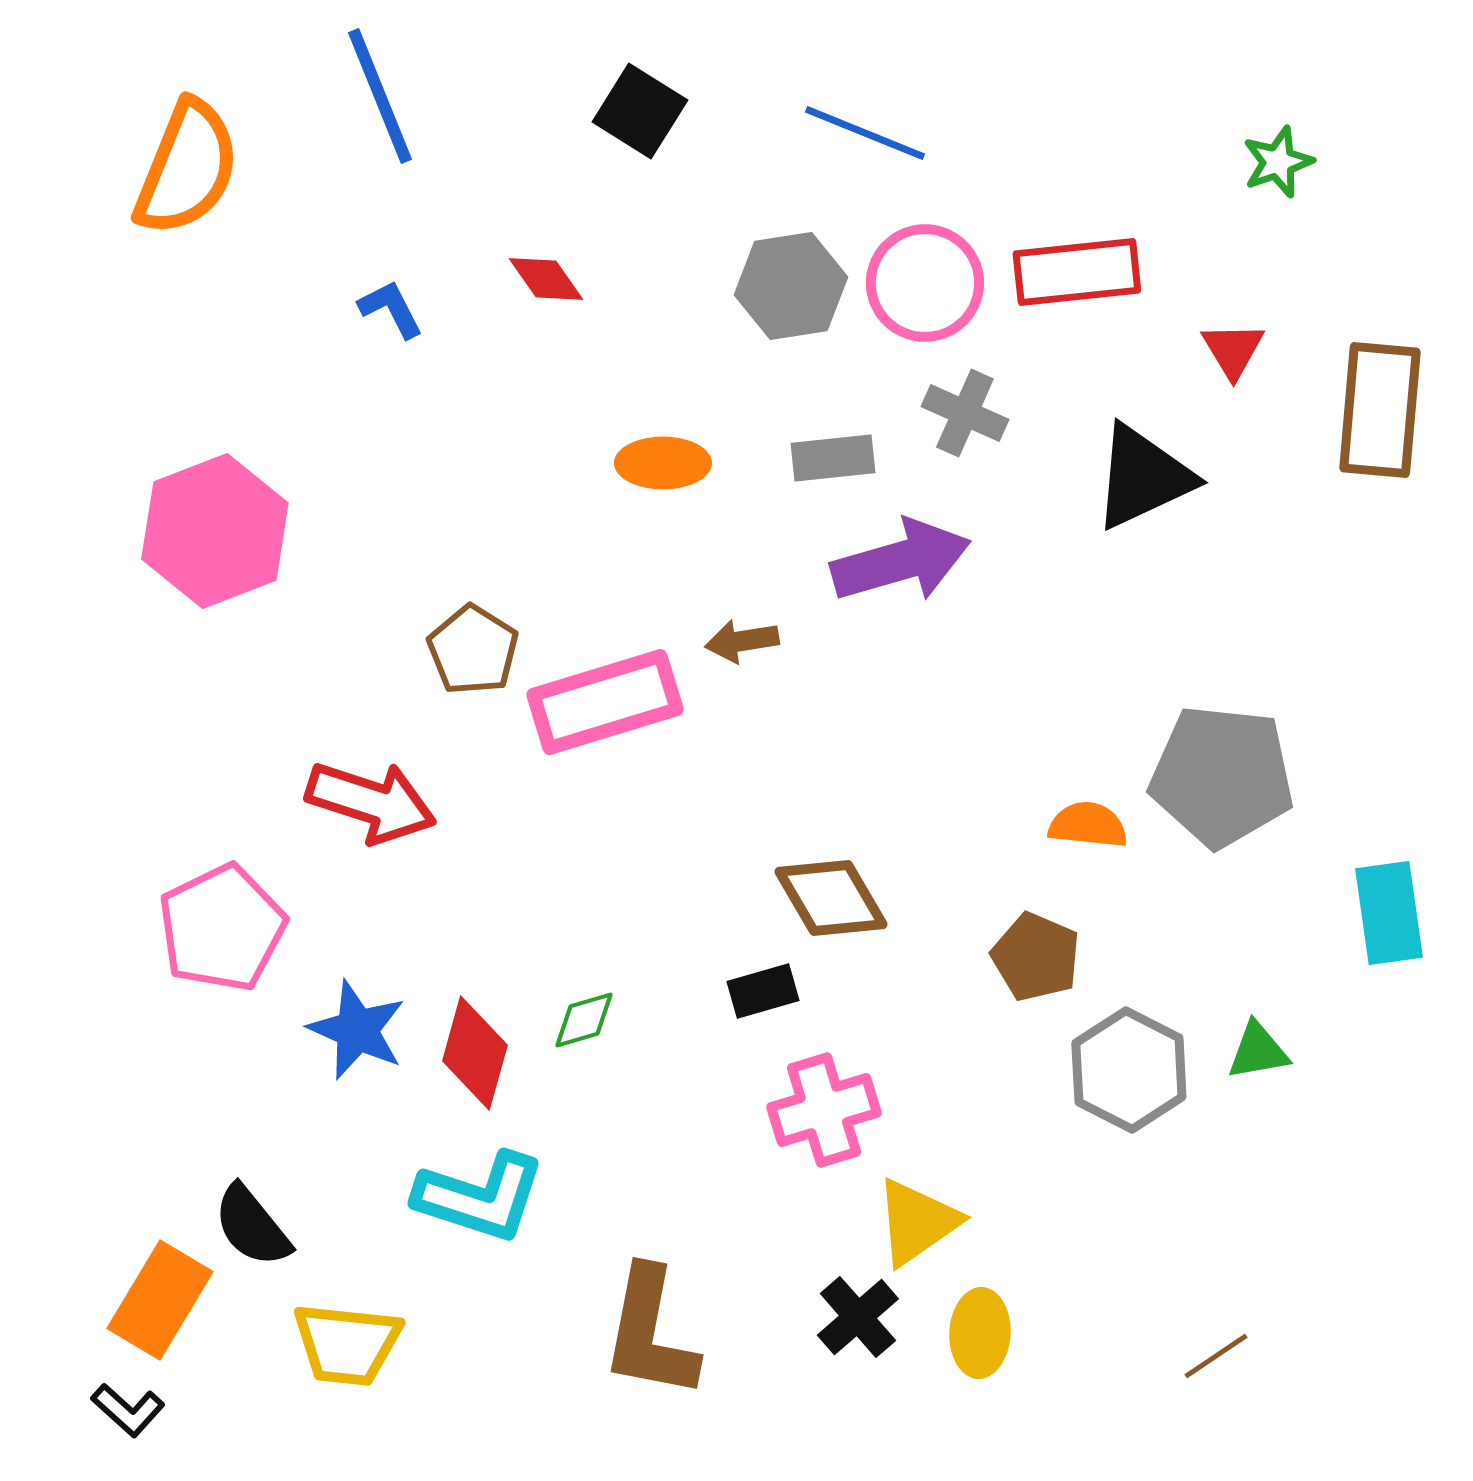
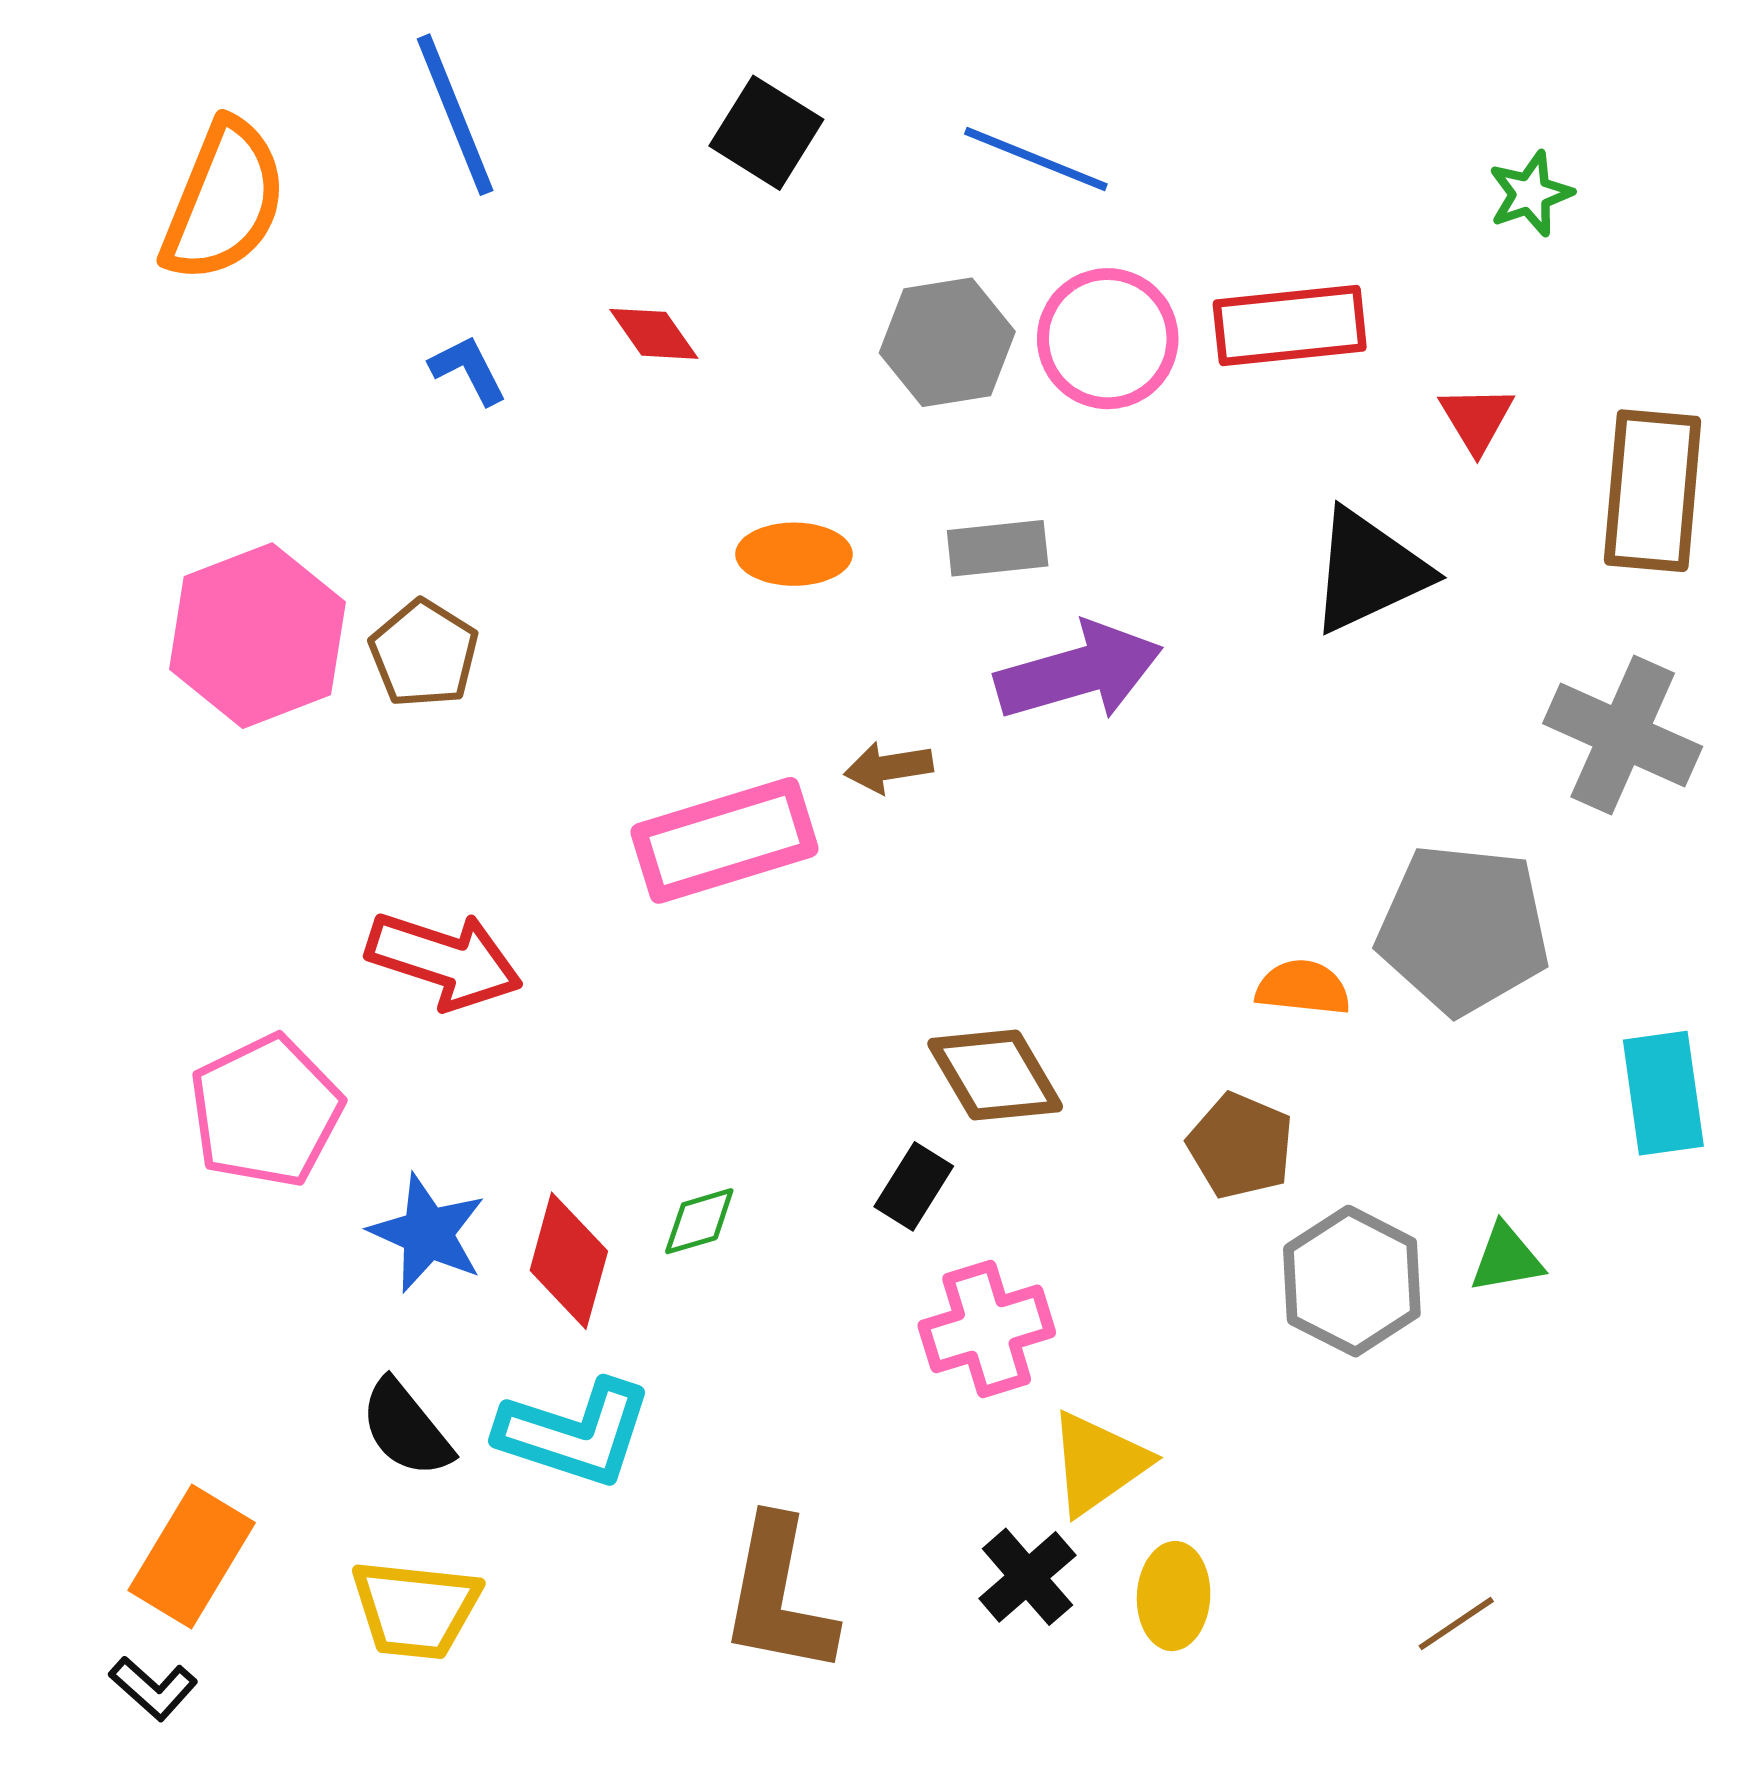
gray cross: (965, 413) -> (1623, 735), moved, size x1.5
brown pentagon: (473, 650) -> (424, 654), moved
black rectangle: (763, 991) -> (914, 1186), turned -42
black semicircle: (252, 1226) -> (406, 1428), moved

